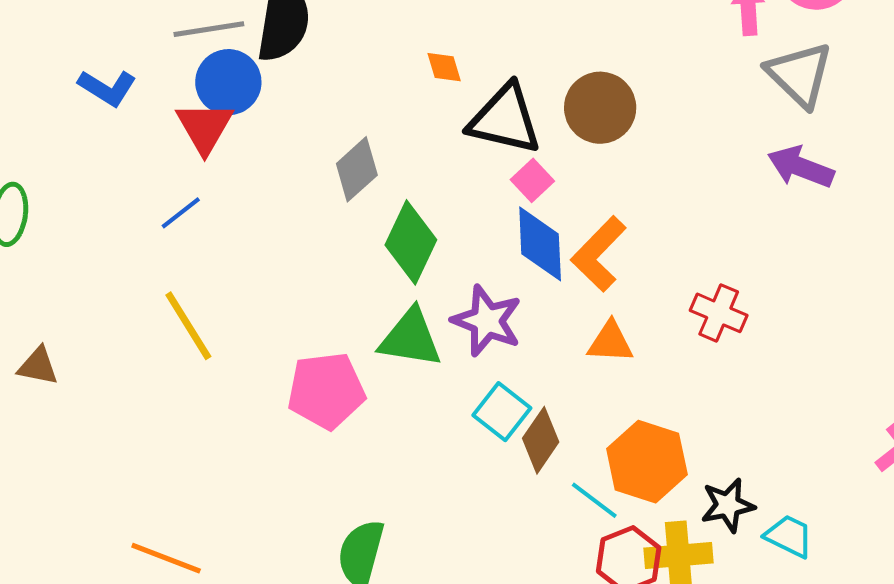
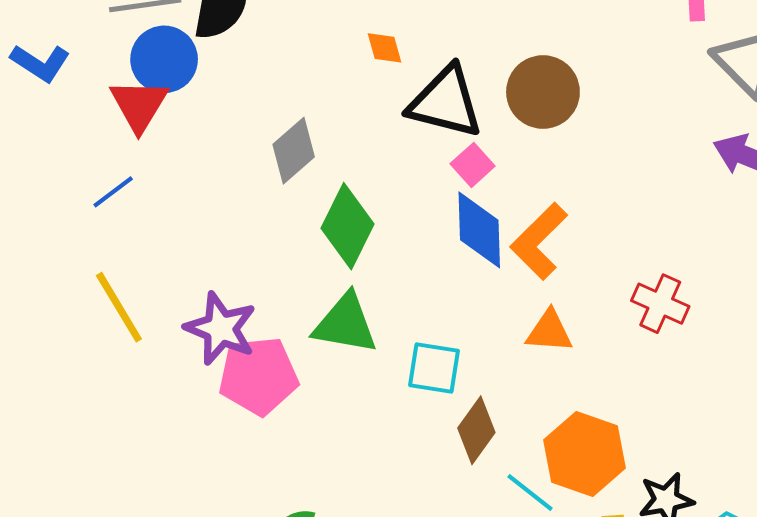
purple star: (487, 321) -> (221, 328), moved
cyan square: (502, 412) -> (434, 368), moved, turned -30

